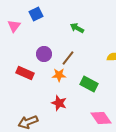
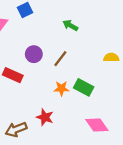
orange star: (59, 75) -> (61, 88), moved
red star: (59, 103) -> (45, 117), moved

